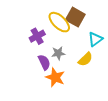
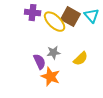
purple cross: (37, 36) -> (33, 13), moved, turned 35
cyan triangle: (95, 39) -> (92, 16), moved, turned -35

